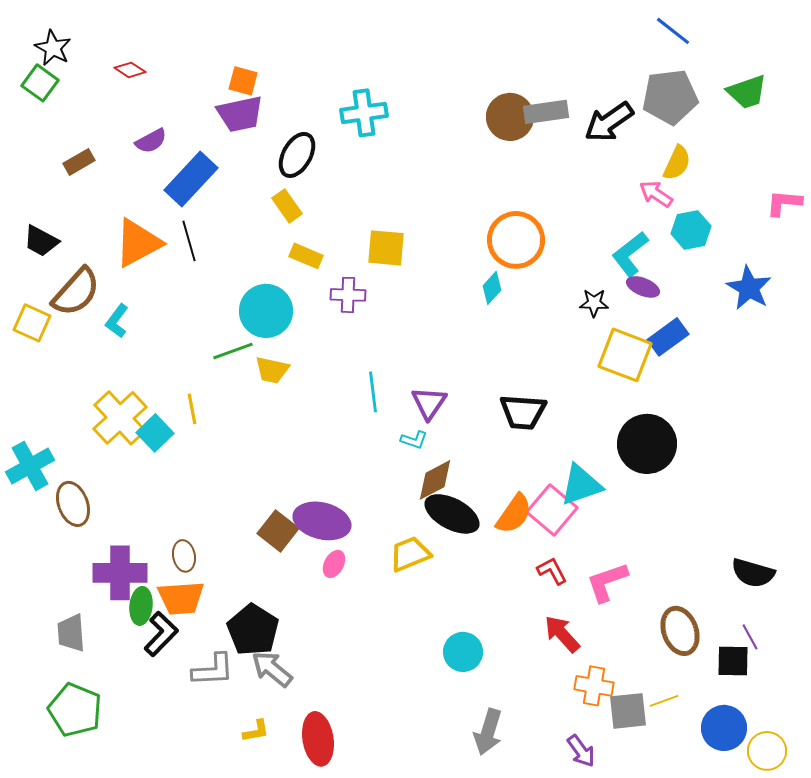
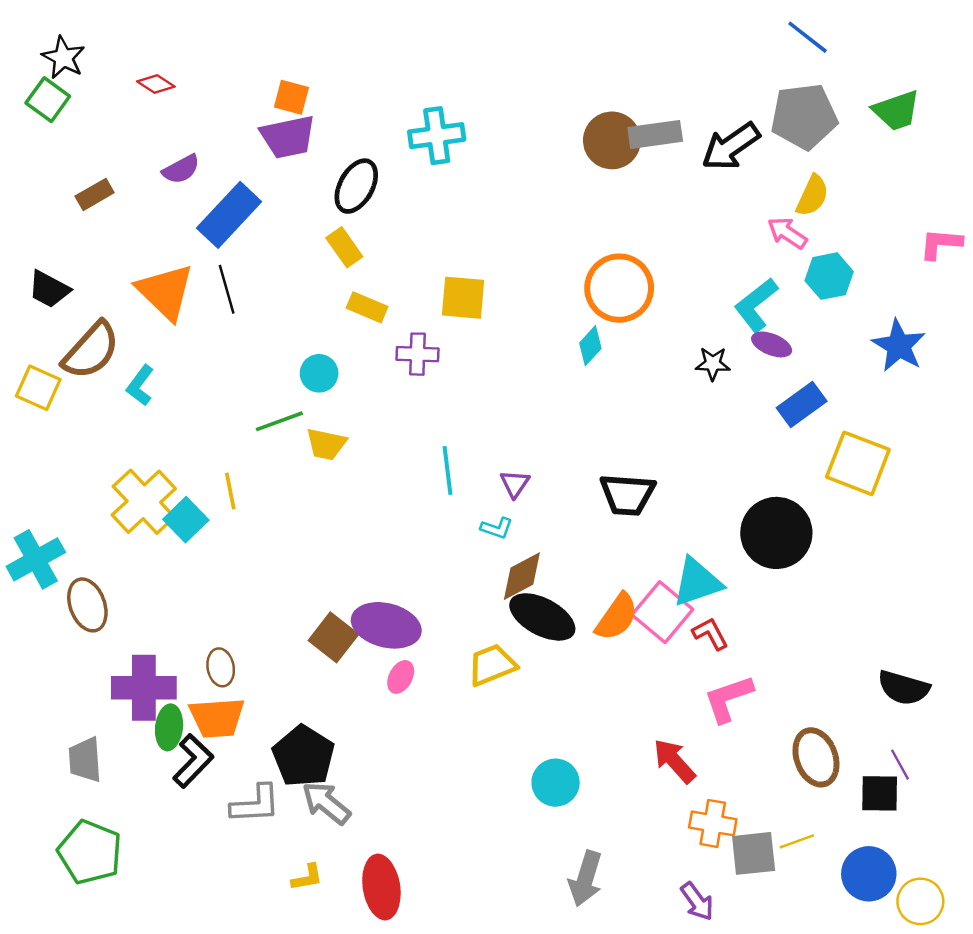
orange triangle: (138, 243) -> (165, 292), turned -48
cyan circle: (266, 311) -> (319, 373), size x0.6
yellow square: (625, 355) -> (858, 463), moved
purple triangle: (429, 403) -> (515, 484), size x0.7
red L-shape: (552, 571) -> (710, 634), moved

